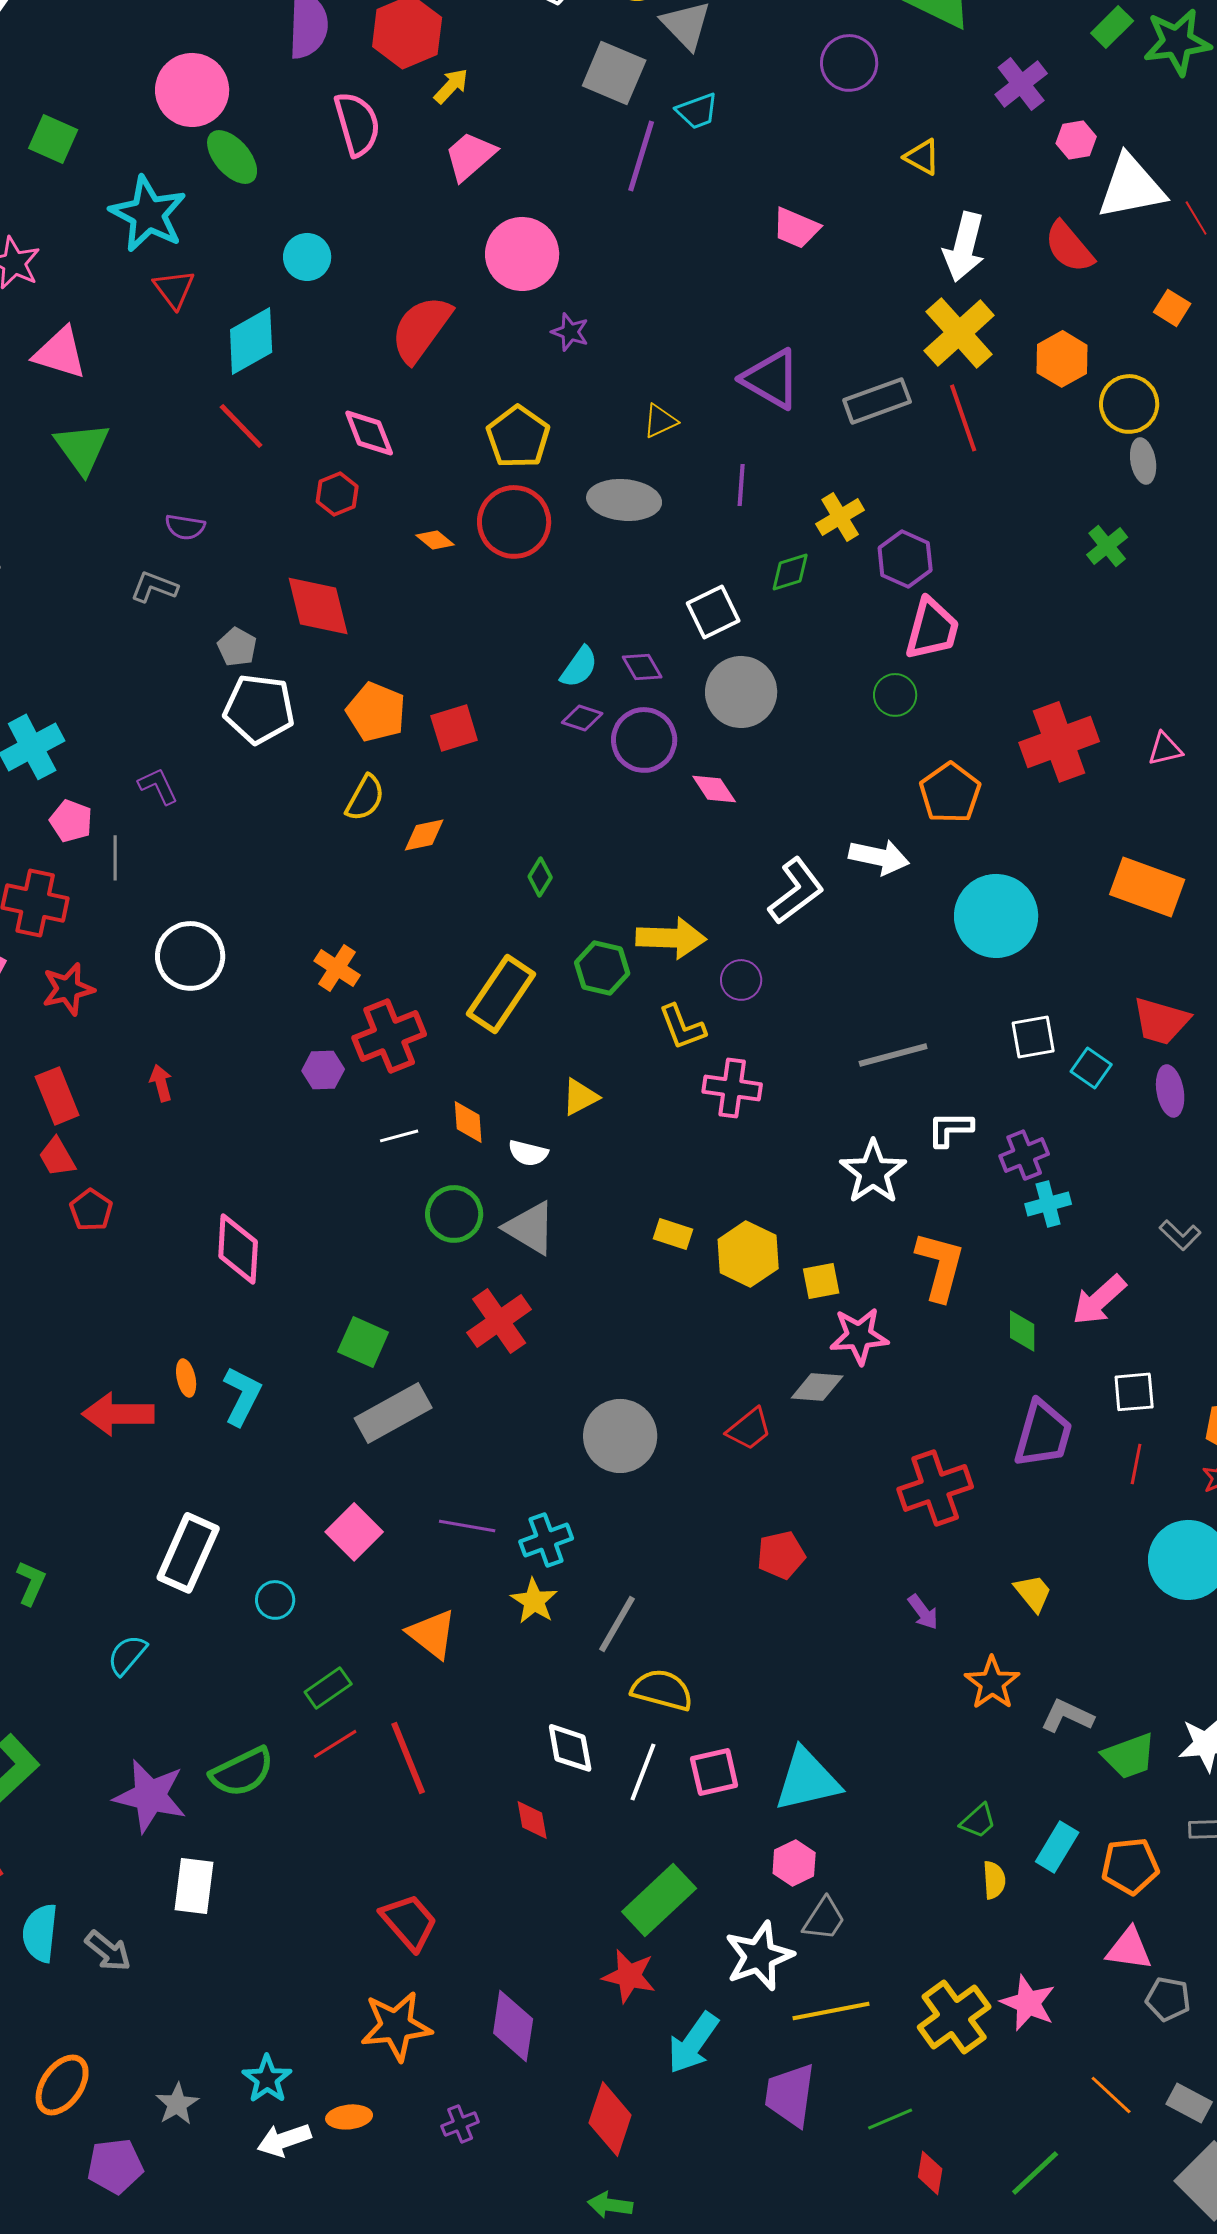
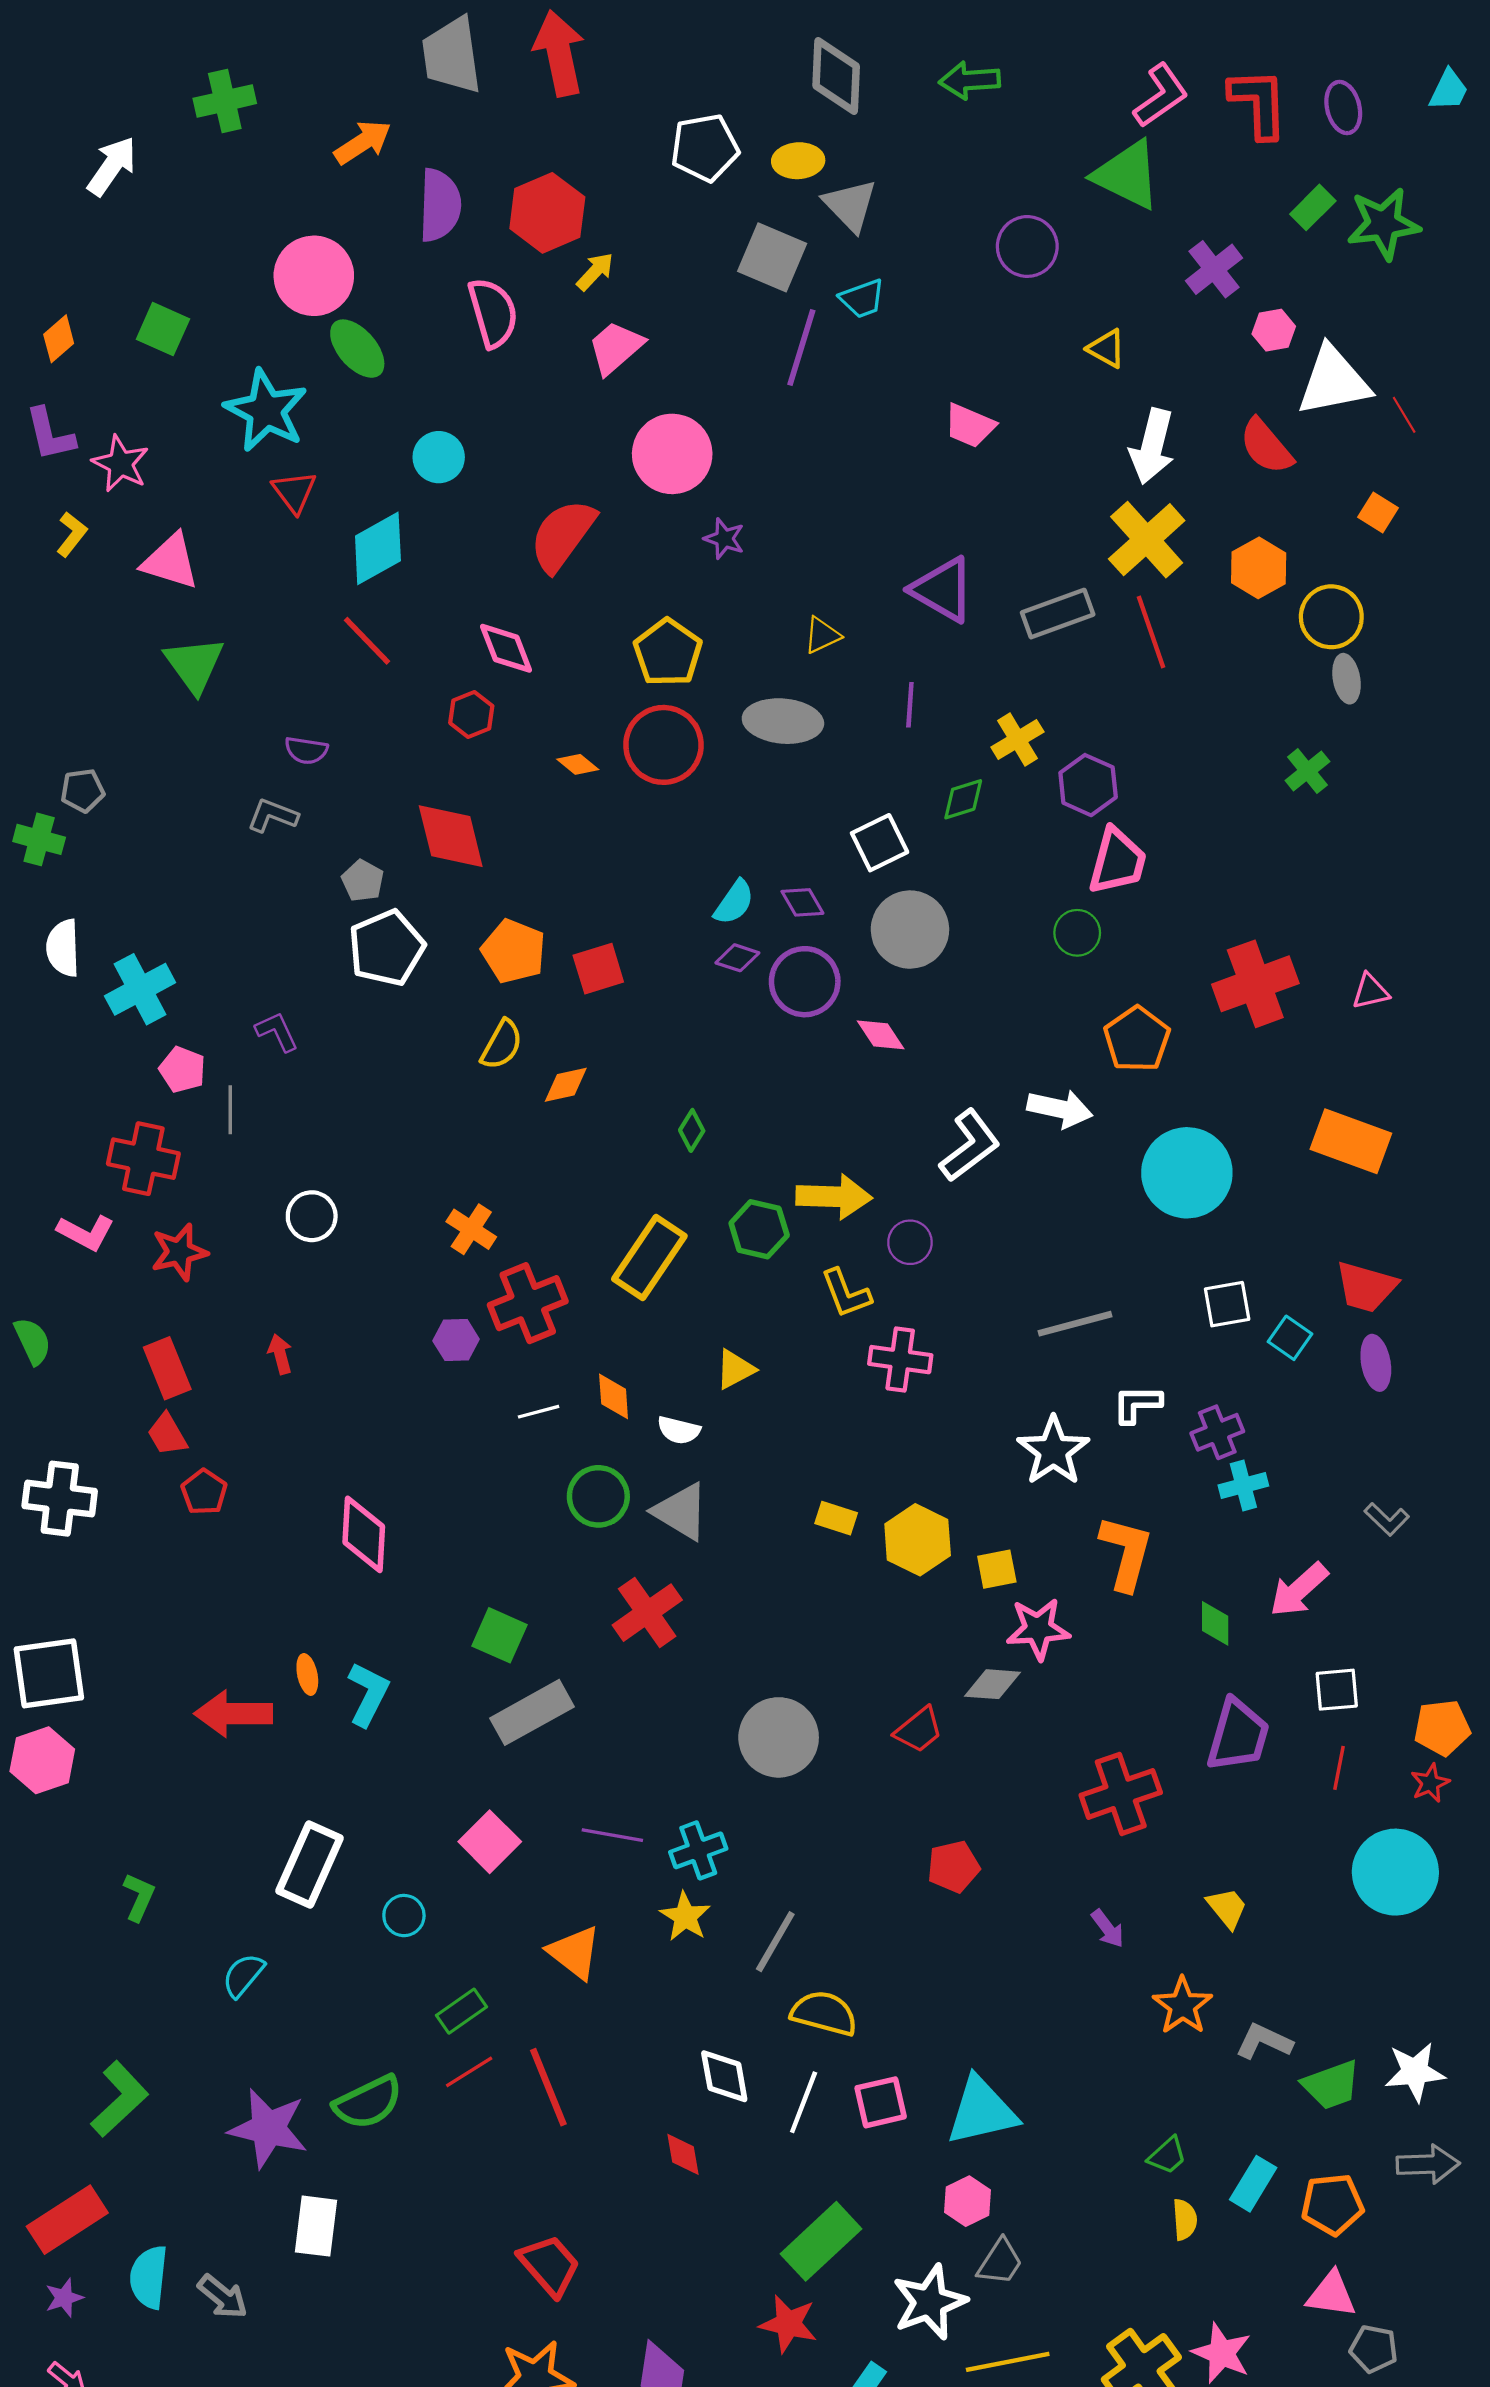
white pentagon: (259, 709) -> (387, 948), turned -30
white circle: (190, 956) -> (312, 1216), size x0.7

